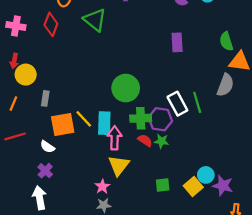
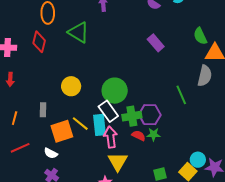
purple rectangle: (177, 42) -> (156, 43), turned -30
yellow circle: (26, 75) -> (71, 86), moved
white rectangle: (177, 104) -> (108, 111), moved

